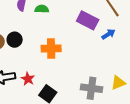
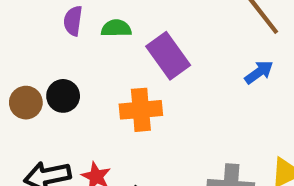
purple rectangle: (88, 20) -> (168, 56), moved, turned 30

